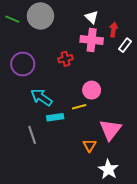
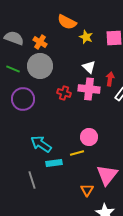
red cross: (66, 59) -> (64, 93), moved, turned 32
purple circle: (23, 64) -> (23, 99), moved

